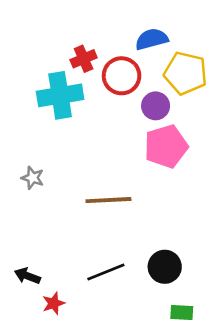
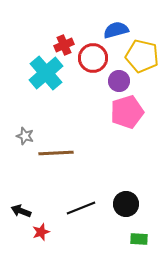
cyan cross: (60, 95) -> (46, 73), turned -32
brown line: (108, 200) -> (56, 153), moved

